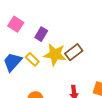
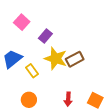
yellow rectangle: (32, 59) -> (32, 71), moved

